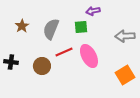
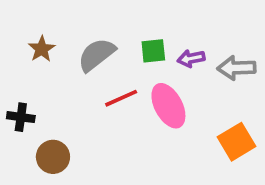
purple arrow: (93, 11) -> (191, 58), moved
gray semicircle: (51, 29) -> (97, 55), turned 30
brown circle: (42, 66) -> (53, 157), moved

